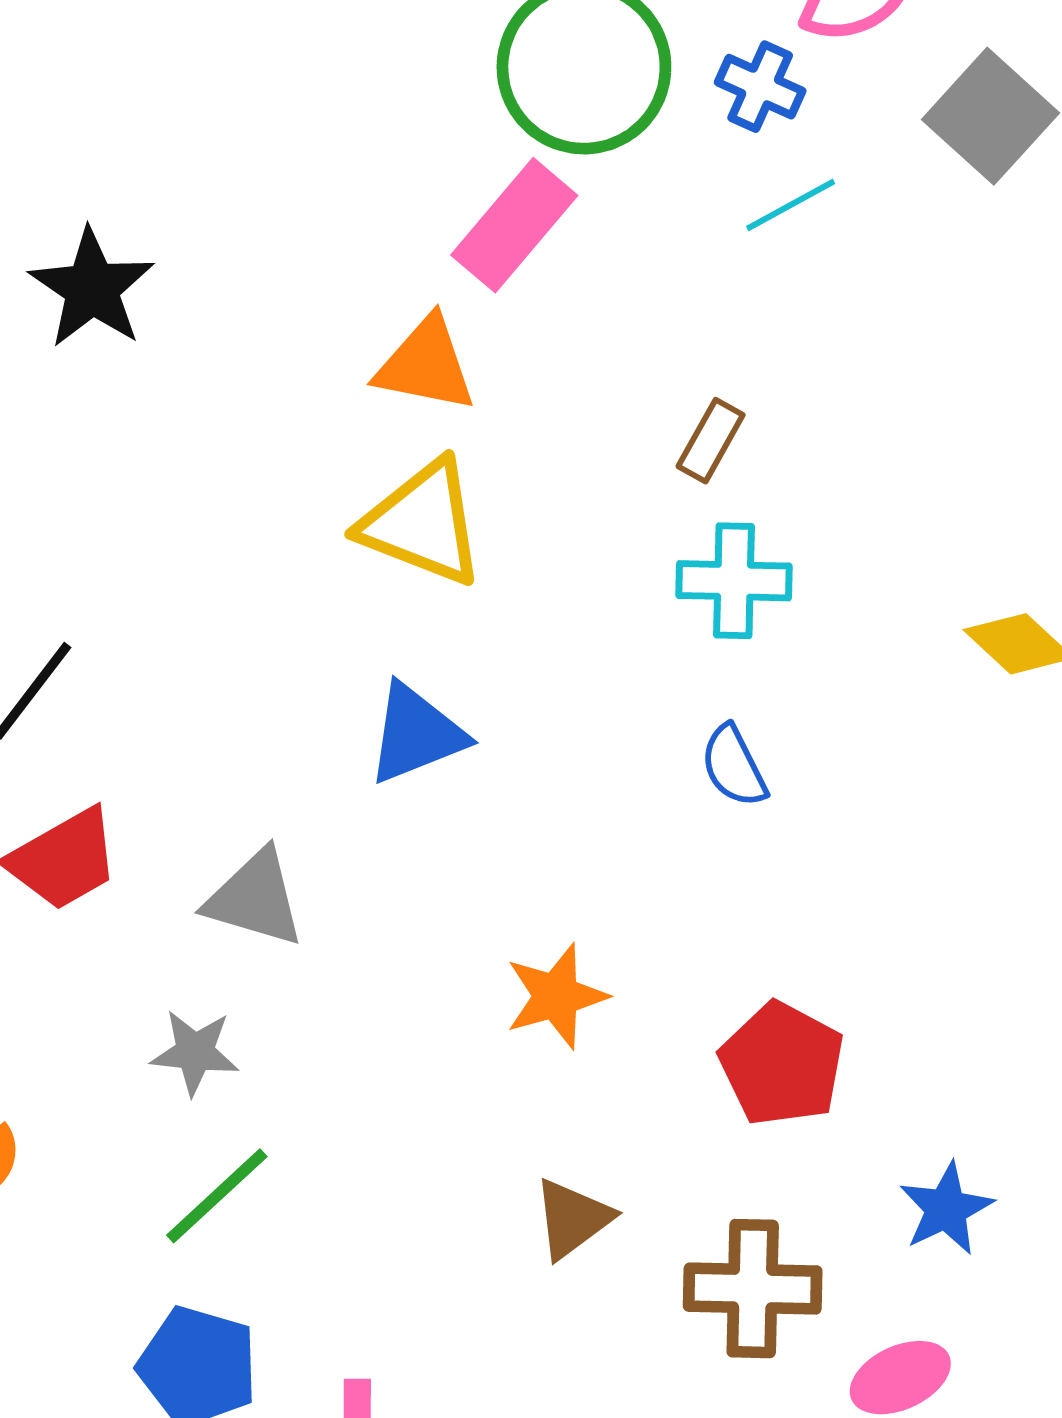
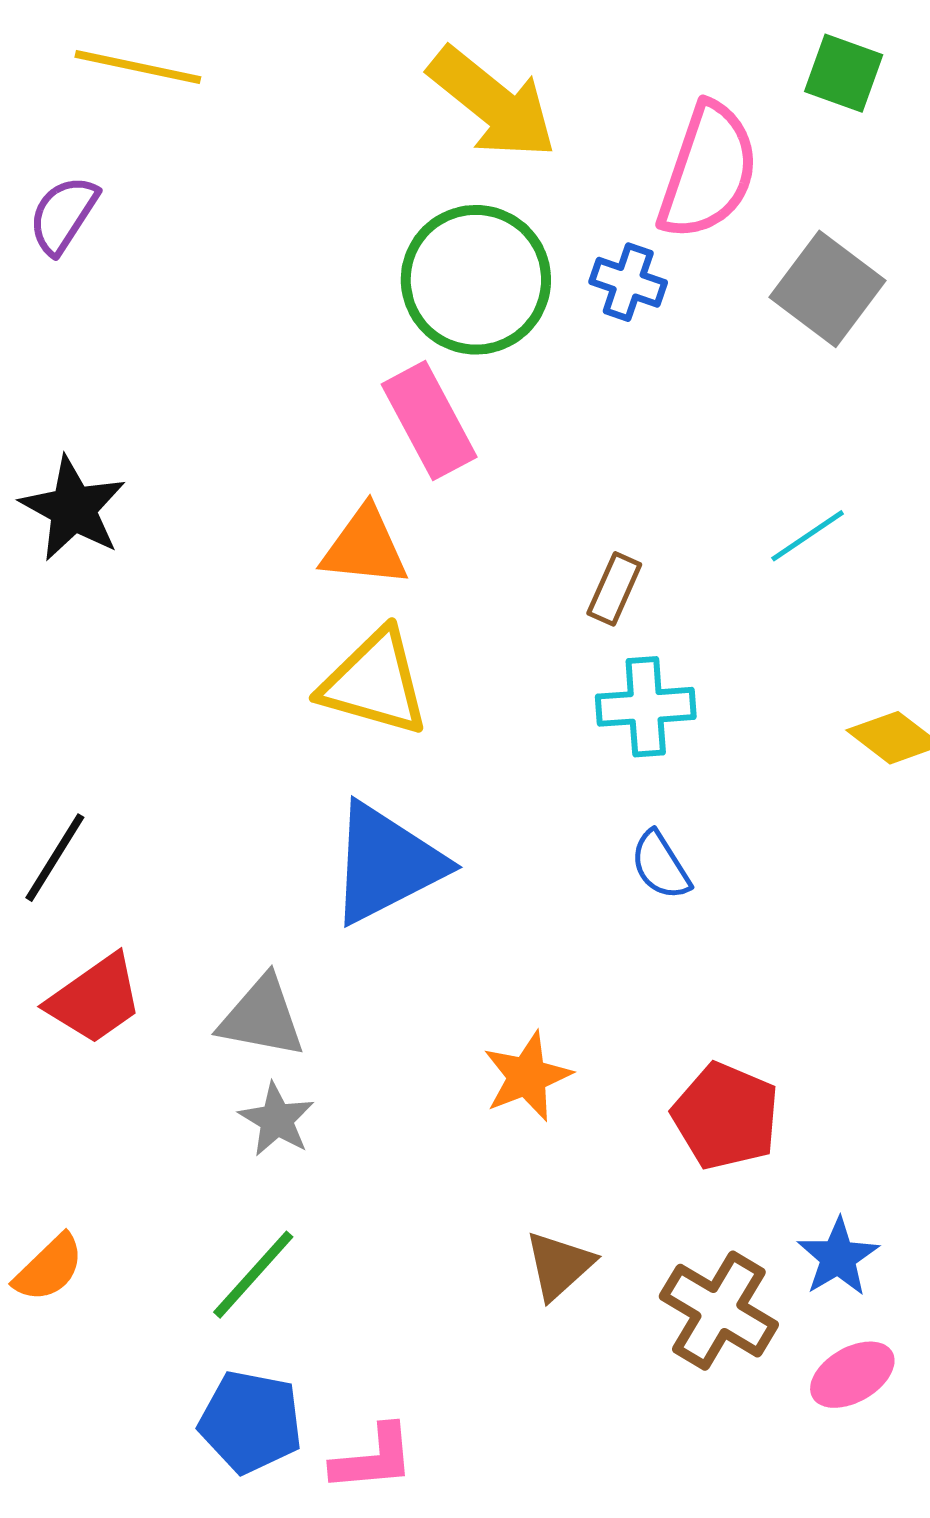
cyan line: (791, 205) -> (808, 536), moved
pink rectangle: (514, 225) -> (429, 421), turned -63
blue triangle: (416, 734) -> (386, 863), size x1.4
gray star: (195, 1052) -> (277, 1120), moved, turned 30
blue star: (946, 1209) -> (838, 1257), moved
brown cross: (753, 1289) -> (719, 1311), turned 35

